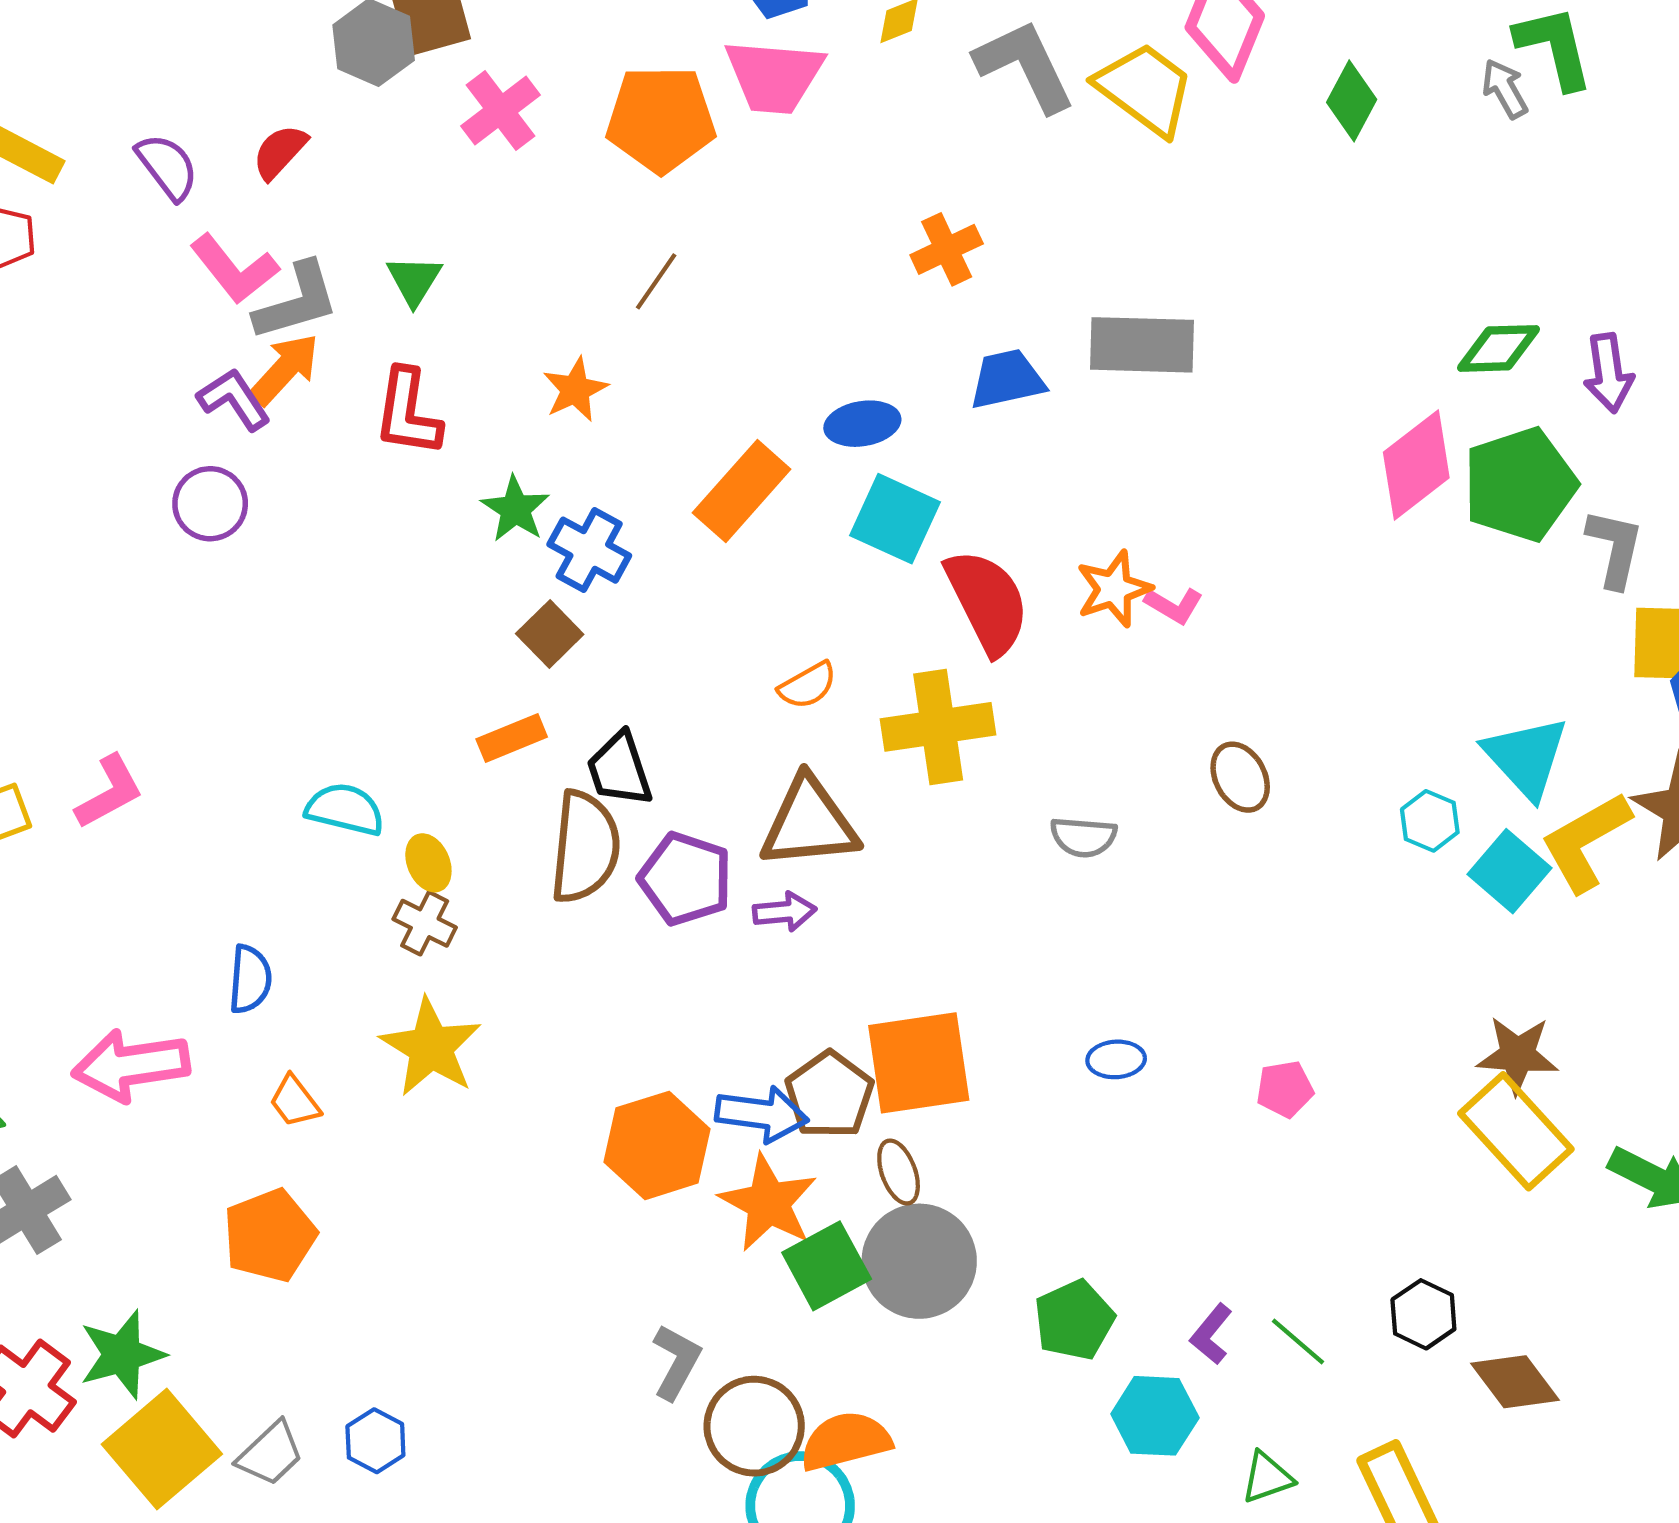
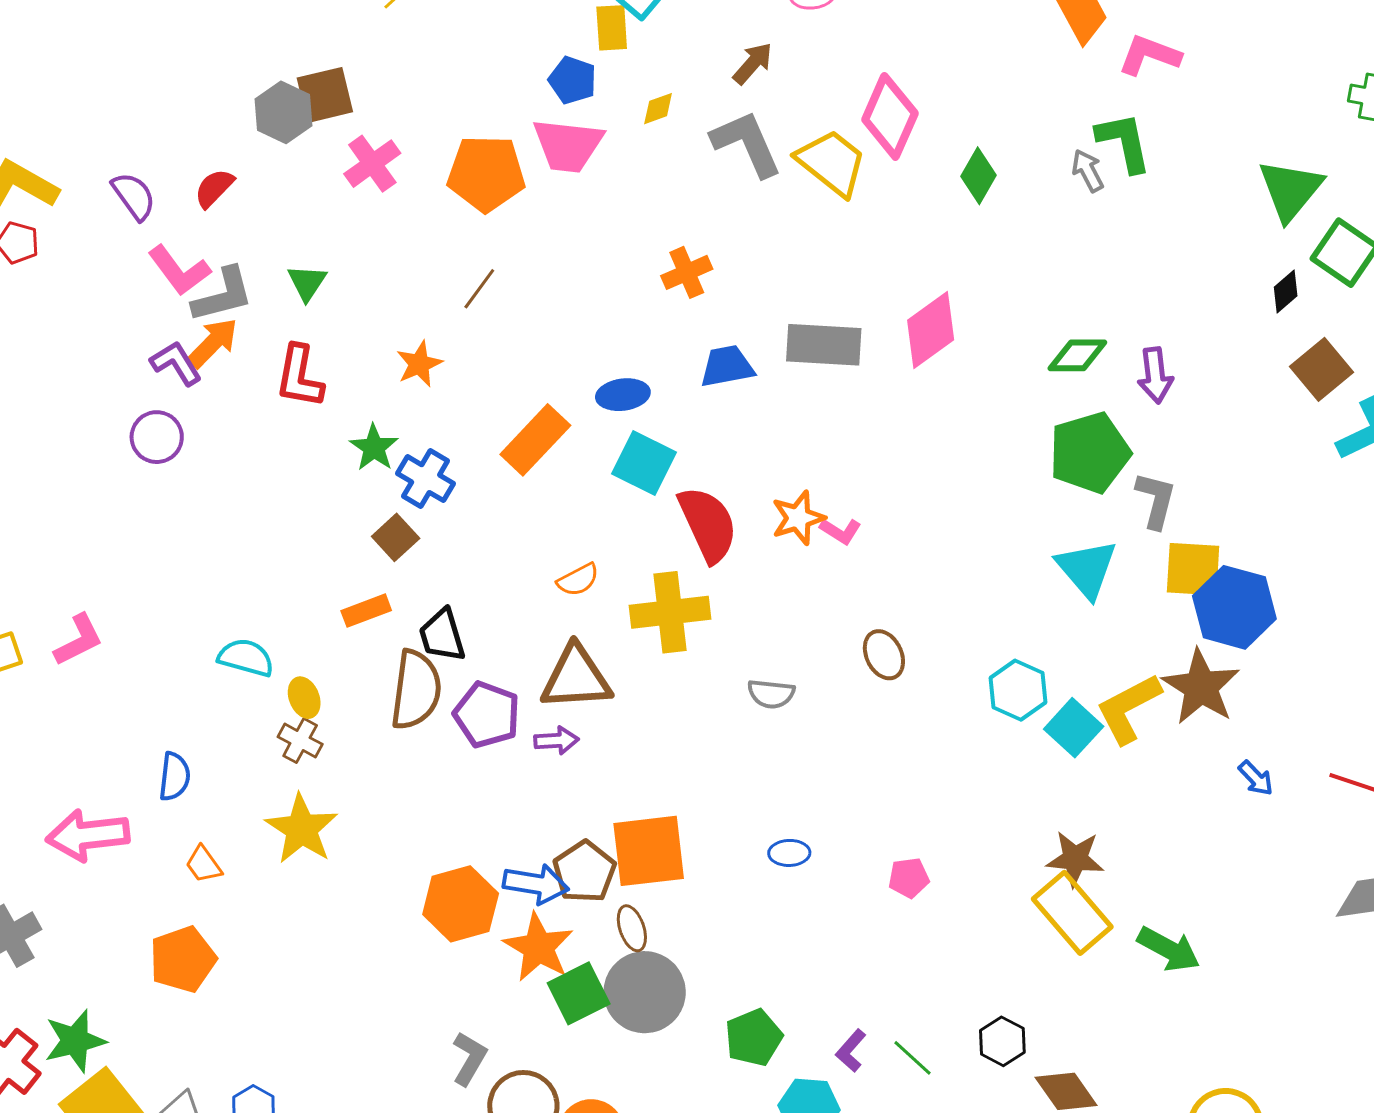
pink diamond: (1416, 465) -> (931, 330), moved
cyan triangle: (1526, 757) -> (1087, 569), moved
cyan hexagon: (1430, 821) -> (1018, 690), size x1.4

